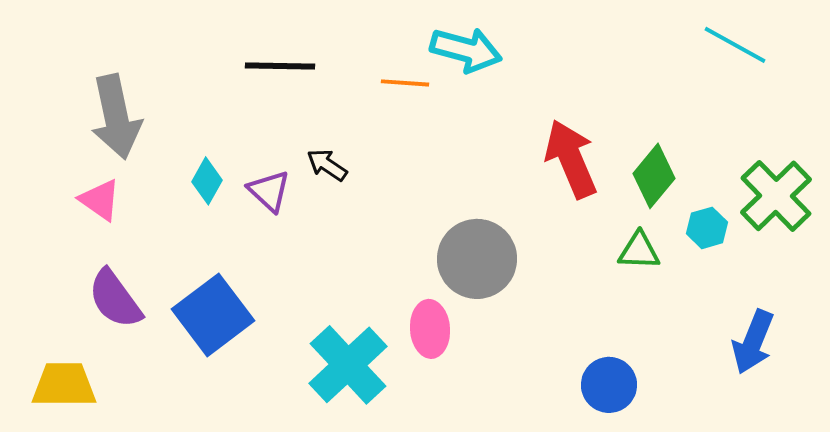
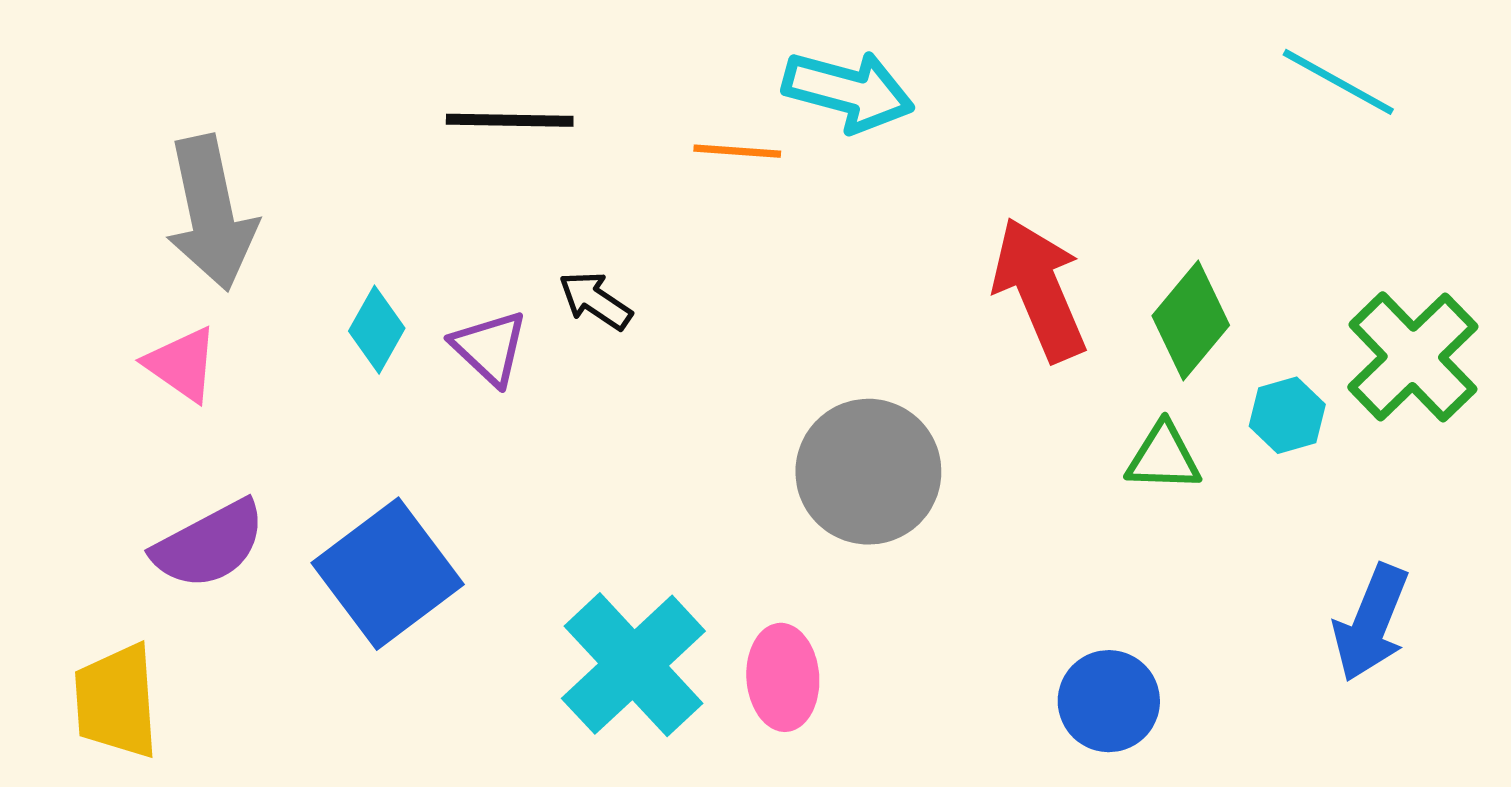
purple semicircle: (115, 299) -> (209, 545), turned -82
pink ellipse: (430, 329) -> (783, 677), moved
yellow trapezoid: (64, 385) -> (116, 701), turned -94

